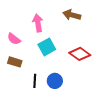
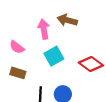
brown arrow: (72, 15) -> (67, 20), moved

